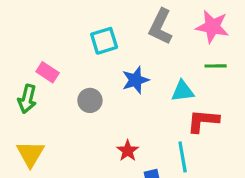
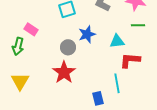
gray circle: (90, 100) -> (68, 47), moved
red star: (128, 151) -> (64, 72), moved, size x1.6

